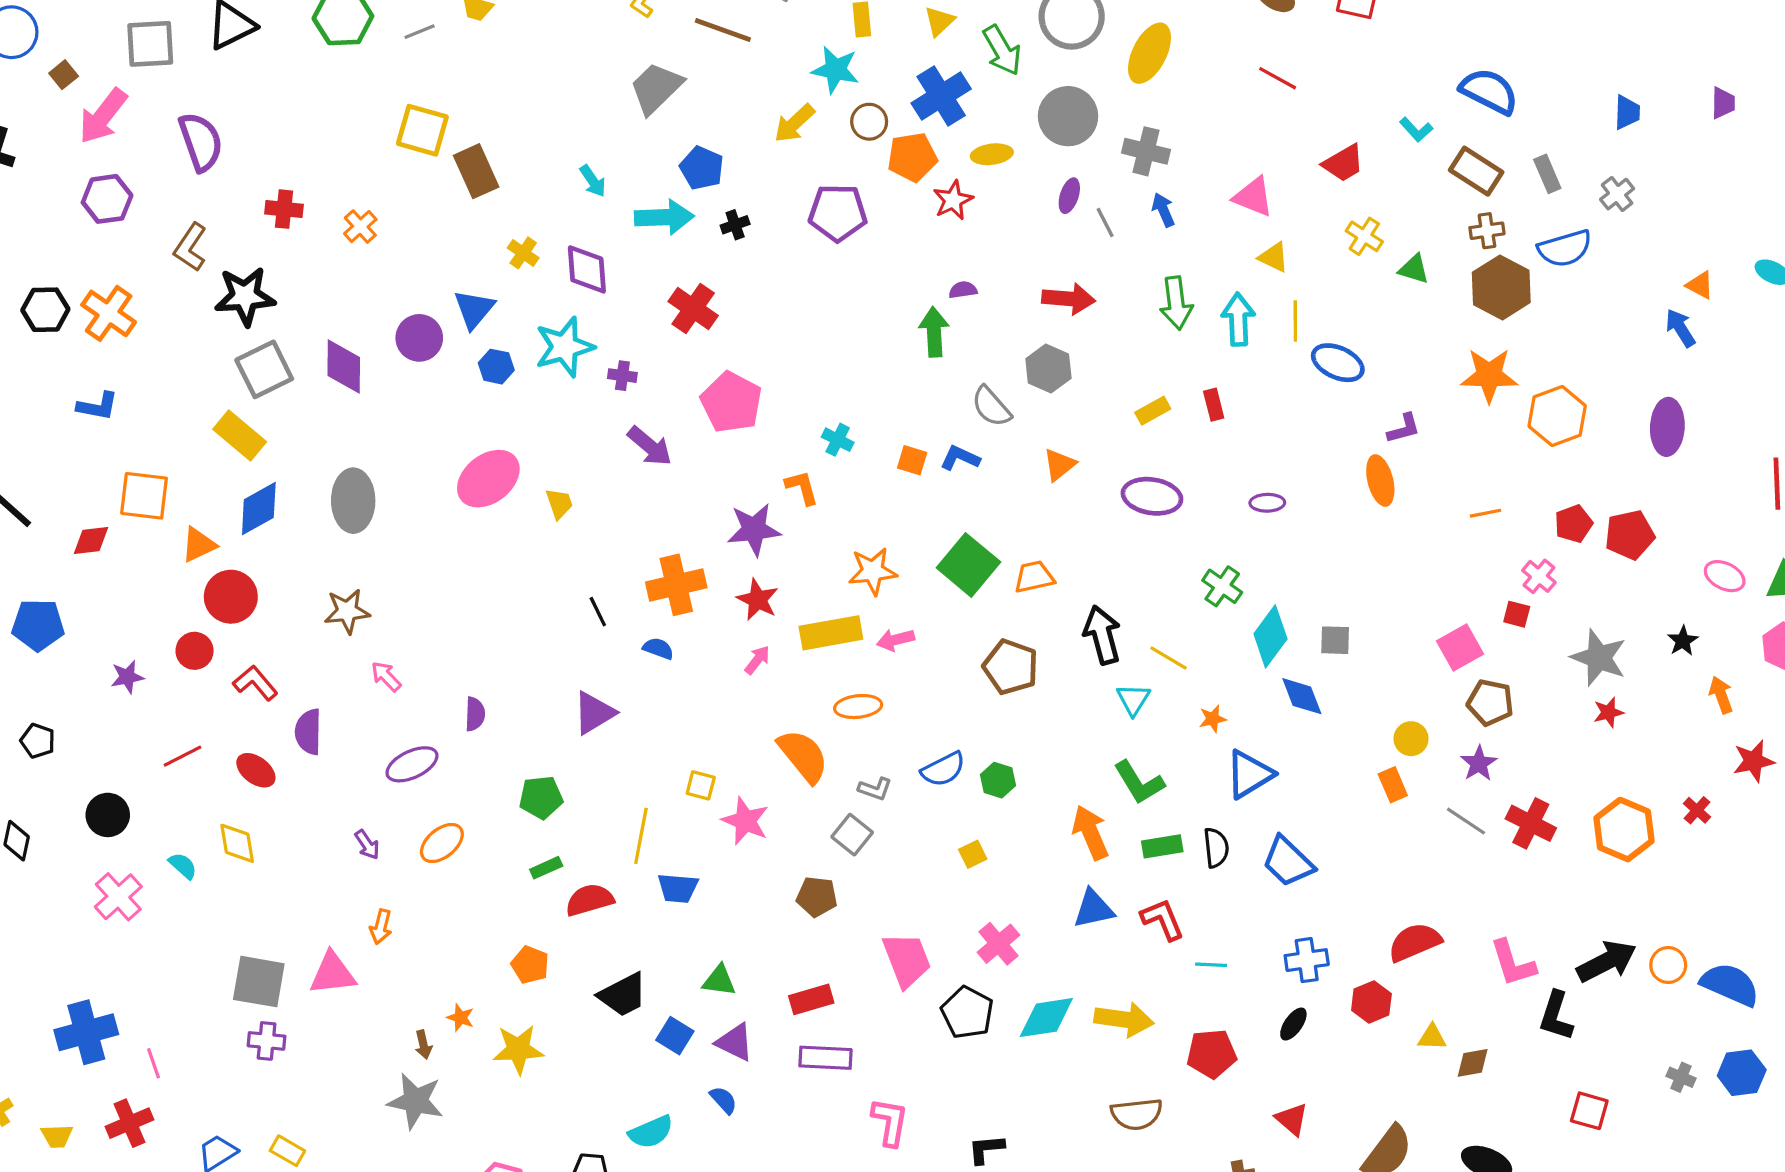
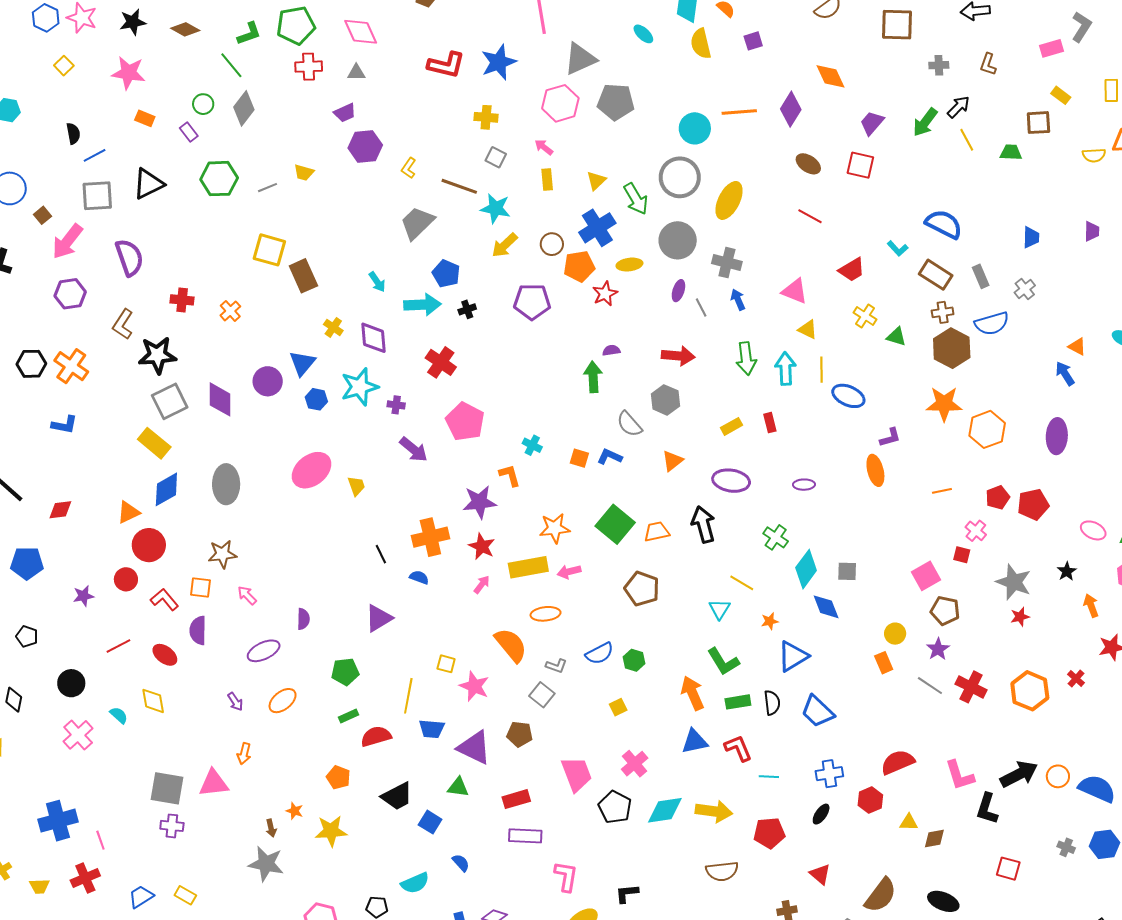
cyan star: (835, 70) -> (496, 208), moved
orange square: (144, 496) -> (201, 587), moved, size x0.7
black arrow: (1102, 635) -> (703, 524), moved
purple triangle: (735, 1042) -> (474, 747), moved, size x1.4

